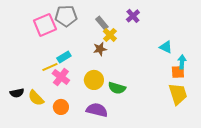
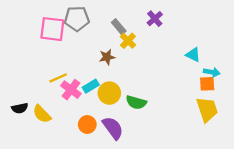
pink square: (45, 25) -> (52, 29), turned 30
brown star: (100, 49) -> (107, 57), moved
cyan rectangle: (64, 57) -> (91, 86), moved
cyan arrow: (182, 62) -> (212, 72), turned 96
orange circle: (61, 107) -> (87, 124), moved
purple semicircle: (97, 110) -> (113, 128), turned 40

